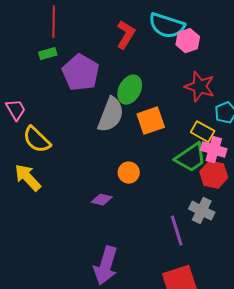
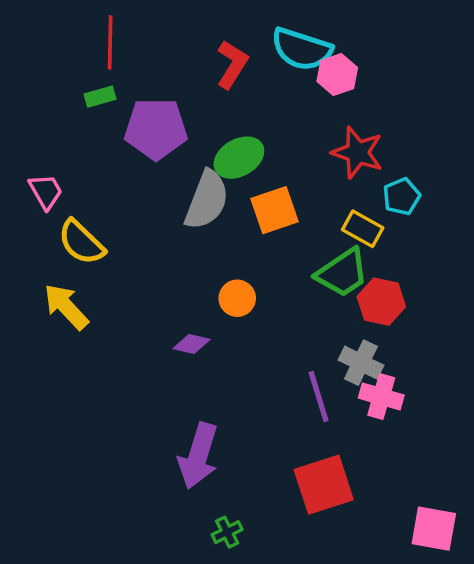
purple pentagon: (81, 73) -> (156, 129), turned -30
green ellipse: (130, 90) -> (239, 158), turned 32
pink cross: (214, 150) -> (381, 397), moved

